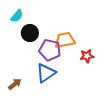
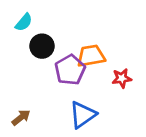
purple pentagon: (50, 50) -> (70, 70), turned 30
blue triangle: (46, 73) -> (83, 115), moved

